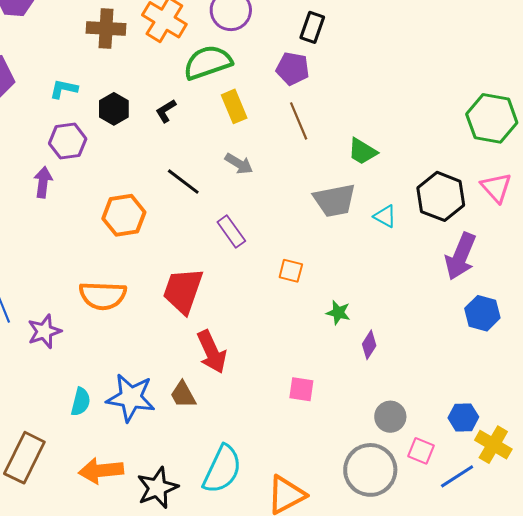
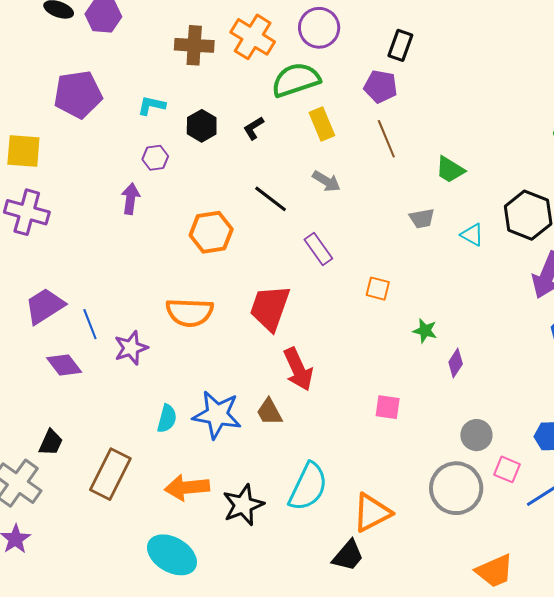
purple hexagon: (68, 141) -> (155, 158), size x0.7
gray trapezoid: (335, 200) -> (422, 218), size x0.6

